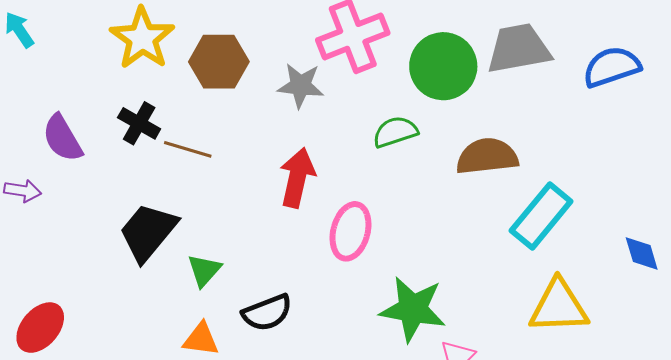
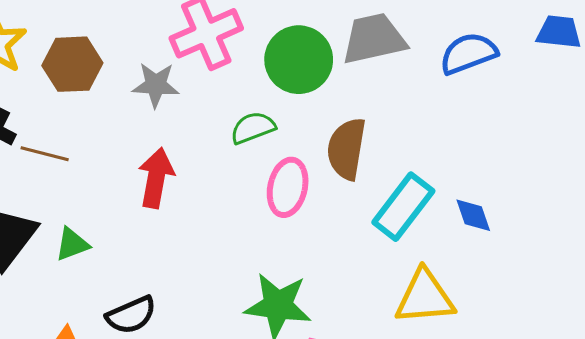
brown semicircle: (487, 156) -> (346, 149), turned -72
pink ellipse: (350, 231) -> (288, 187), moved
blue diamond: (642, 254) -> (473, 215), moved
green triangle: (204, 270) -> (72, 244), moved, turned 30

